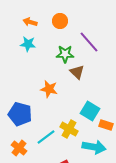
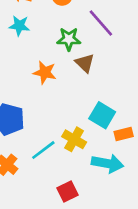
orange star: (49, 89) -> (45, 72), moved
orange rectangle: (106, 125) -> (124, 134), turned -32

